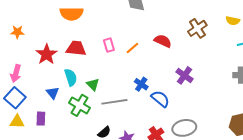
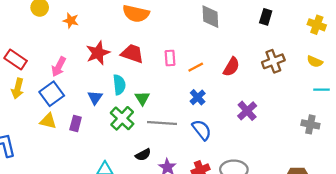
red semicircle: (163, 41) -> (231, 67), turned 84
blue cross: (141, 84) -> (198, 97), moved
blue semicircle: (160, 99) -> (202, 130), moved

